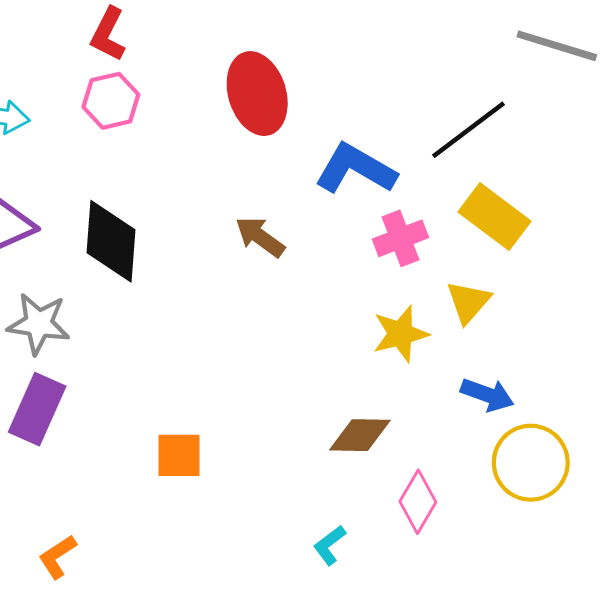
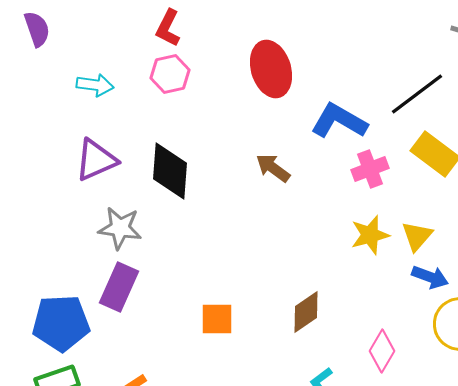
yellow triangle: (468, 302) -> (417, 236), moved
brown diamond: (360, 435) -> (306, 312), moved, turned -36

